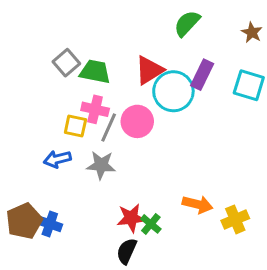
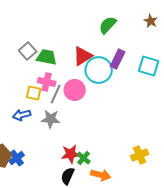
brown star: (252, 32) -> (151, 21), moved
orange arrow: (198, 204) -> (101, 175), moved
blue cross: (50, 224) -> (17, 158), turned 35

